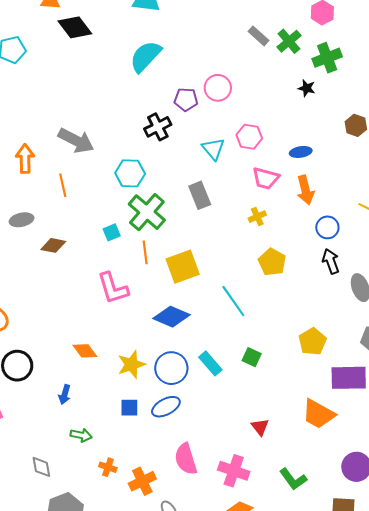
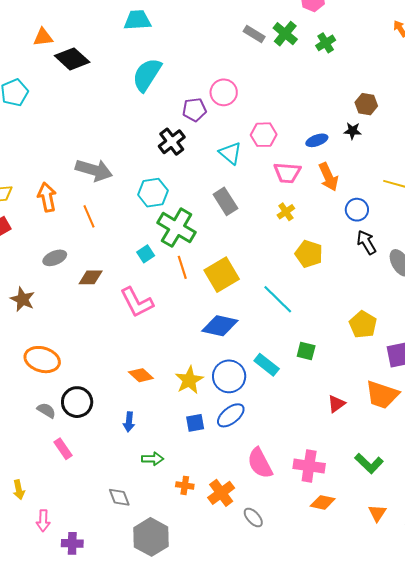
green cross: (327, 58) -> (326, 43), size x0.7
black star: (307, 88) -> (352, 131), moved
pink L-shape: (113, 288) -> (137, 302), moved
red triangle: (260, 427) -> (336, 404), moved, turned 42

